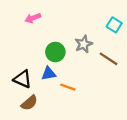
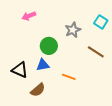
gray star: (84, 44) -> (73, 30), moved
orange line: (68, 87) -> (69, 77), moved
brown semicircle: (29, 103) -> (38, 90), moved

